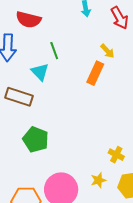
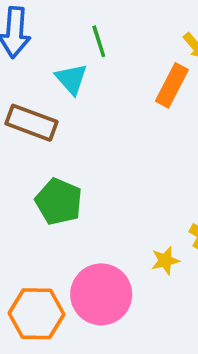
yellow star: (98, 180) -> (165, 261), moved

